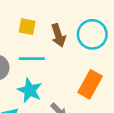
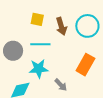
cyan star: (30, 90) -> (39, 69), turned -30

